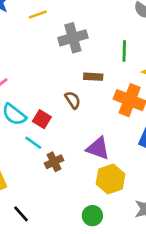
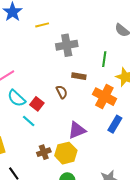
purple triangle: (98, 148) -> (77, 130), turned -48
brown cross: (54, 162) -> (44, 152), moved
yellow hexagon: (110, 179) -> (66, 153), moved

